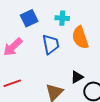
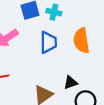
cyan cross: (62, 18) -> (54, 12), moved

